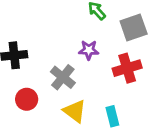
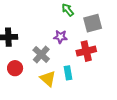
cyan rectangle: (112, 116) -> (68, 73), moved

